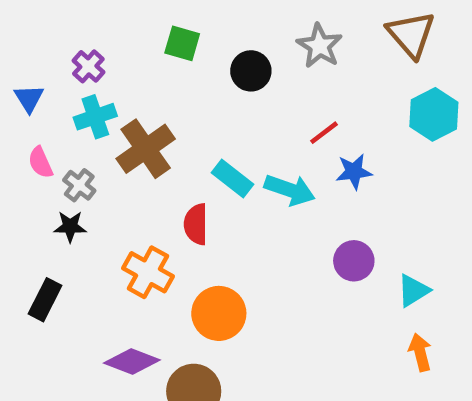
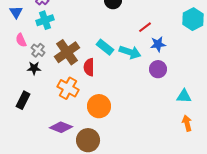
brown cross: (146, 149) -> (67, 52), moved
purple circle: (354, 261) -> (158, 69), moved
cyan triangle: (413, 291) -> (184, 96), turned 35

